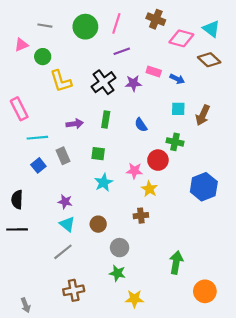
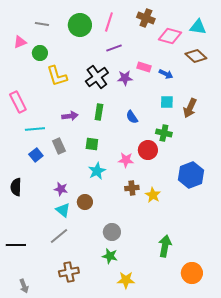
cyan triangle: (211, 29) -> (198, 27), turned -30
yellow star: (149, 189) -> (153, 195), moved
brown cross: (141, 216) -> (132, 188), moved
brown circle: (98, 224) -> (85, 202), moved
black line: (17, 229) -> (16, 245), moved

